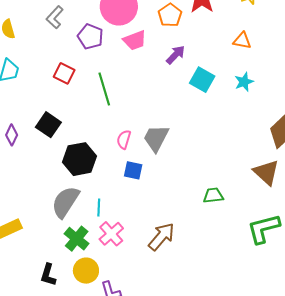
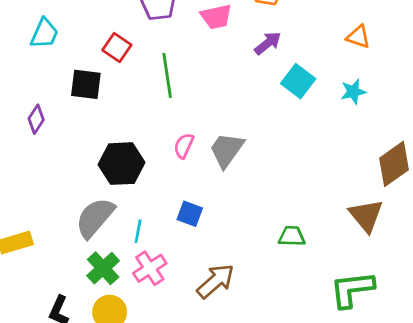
black square: (48, 125) -> (86, 84), moved, turned -35
blue square: (133, 170) -> (190, 214), moved

